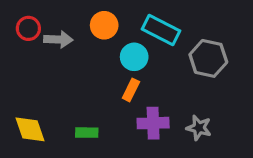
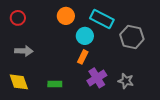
gray arrow: (58, 39) -> (24, 51), moved
purple cross: (153, 123) -> (97, 78), turned -30

